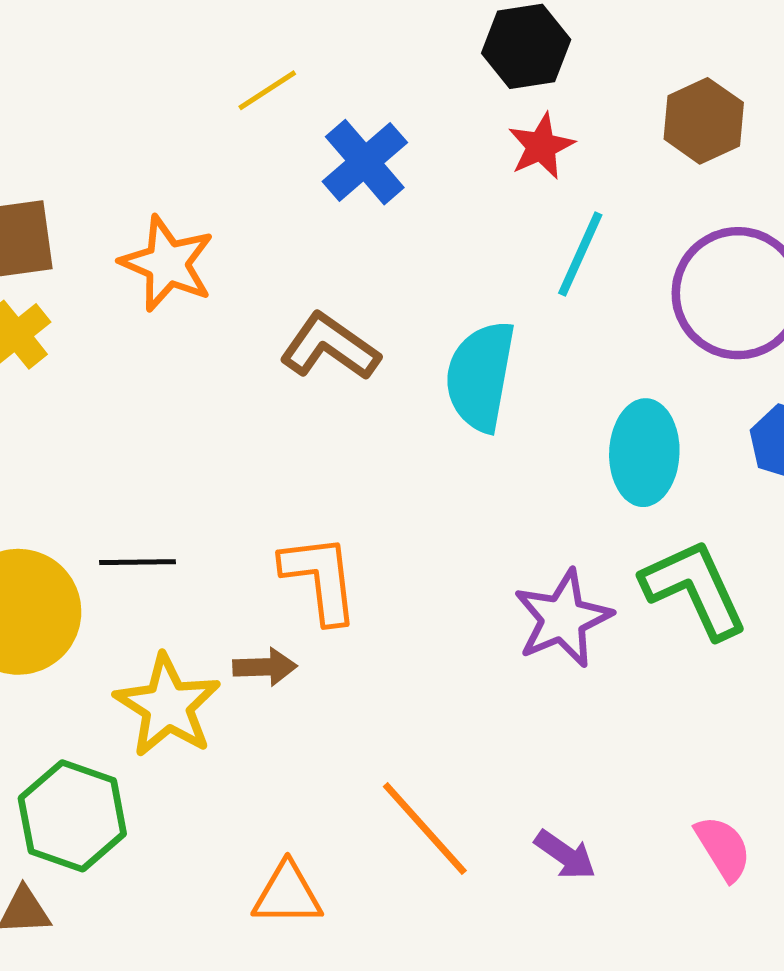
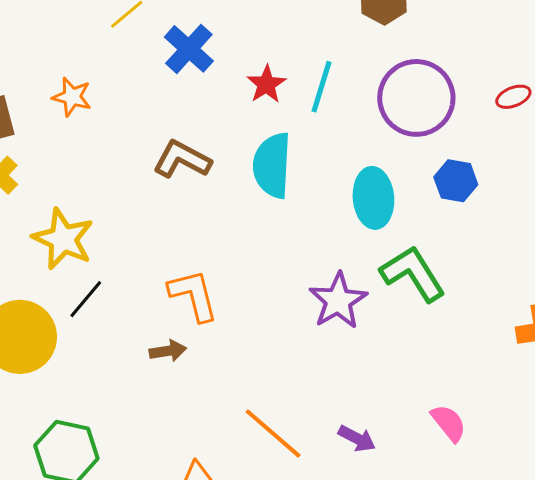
red star: (541, 146) -> (266, 84), moved
orange star: (167, 263) -> (72, 97), moved, size x0.7
black line: (137, 562) -> (86, 299), turned -42
yellow star: (168, 706) -> (63, 239), moved

